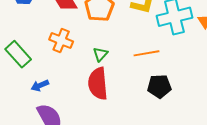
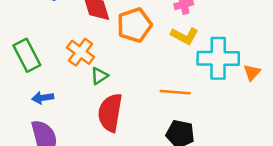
green triangle: (100, 54) -> (99, 76), moved

